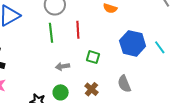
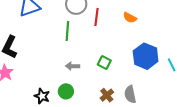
red line: (78, 30) -> (97, 17), moved
brown cross: (91, 89) -> (107, 95), moved

